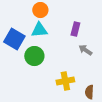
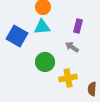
gray arrow: (85, 50) -> (72, 47), moved
green circle: (34, 56) -> (45, 62), moved

